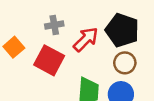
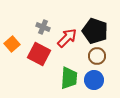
gray cross: (54, 25) -> (43, 27), turned 32

